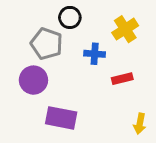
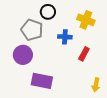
yellow cross: (125, 29) -> (86, 20), turned -36
red rectangle: (122, 79) -> (84, 54), turned -48

